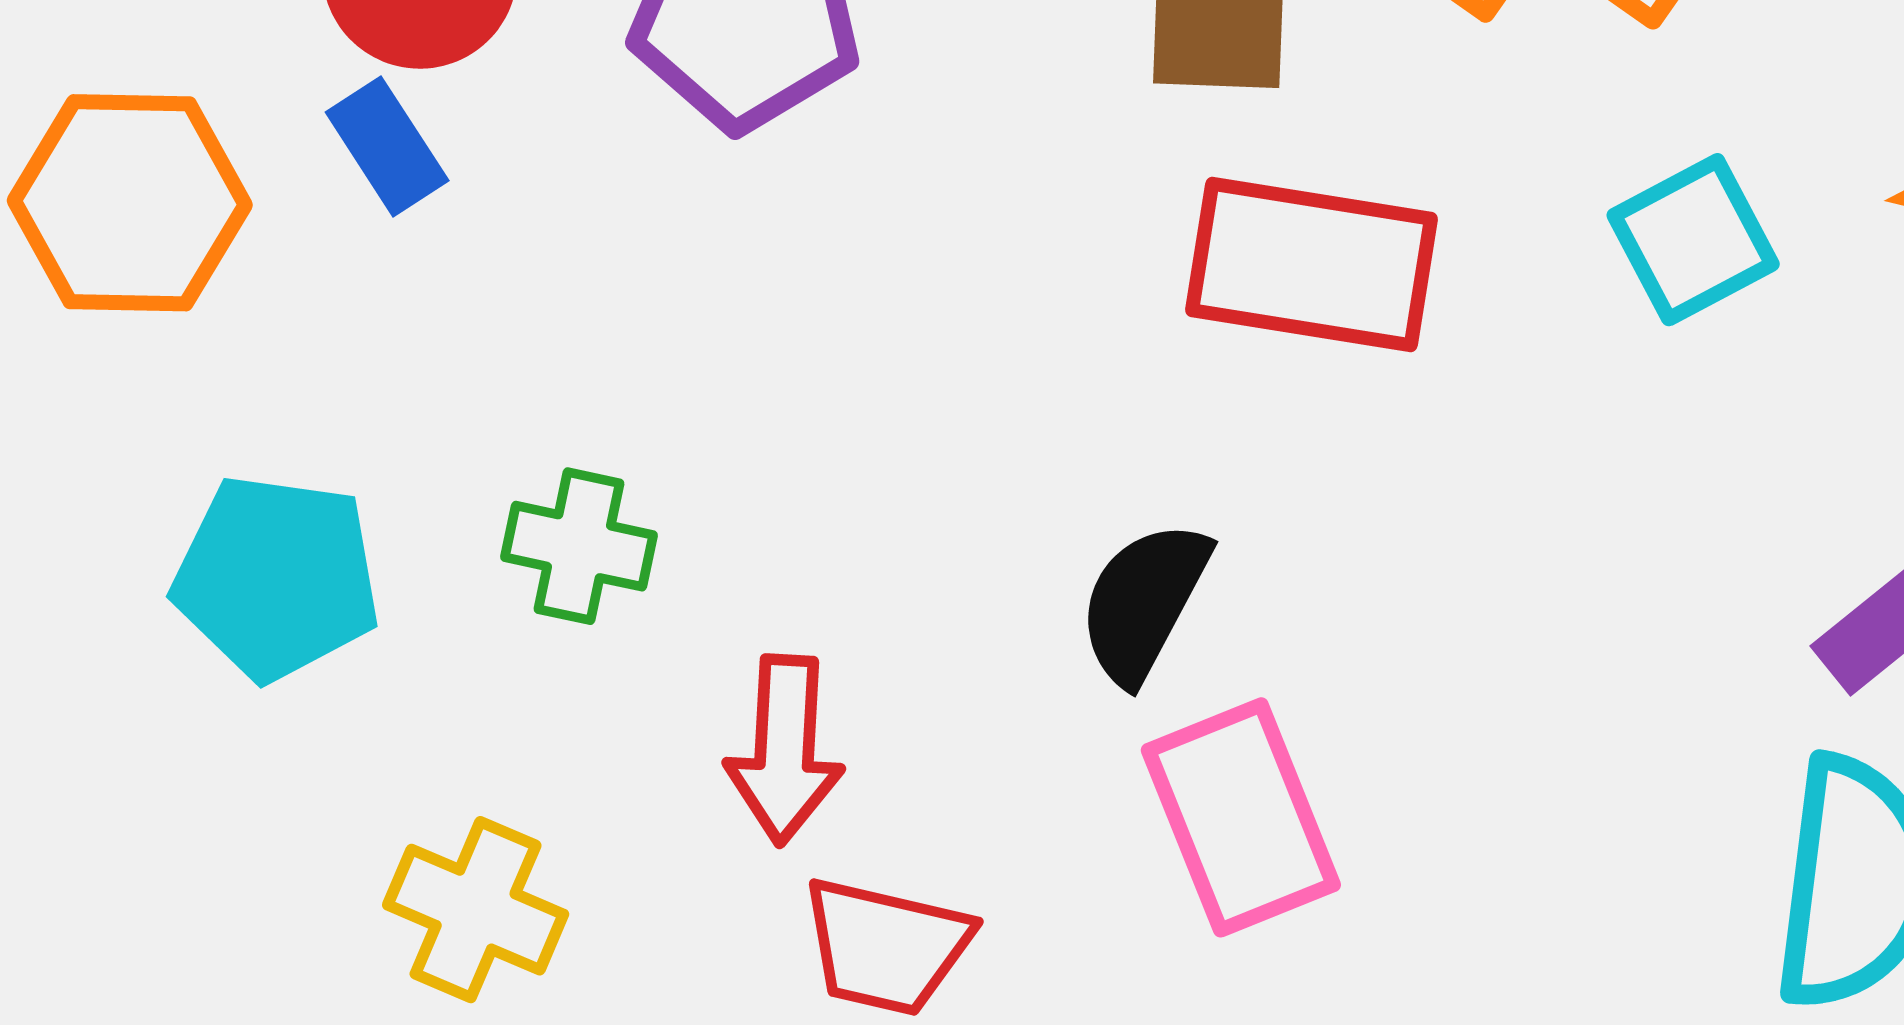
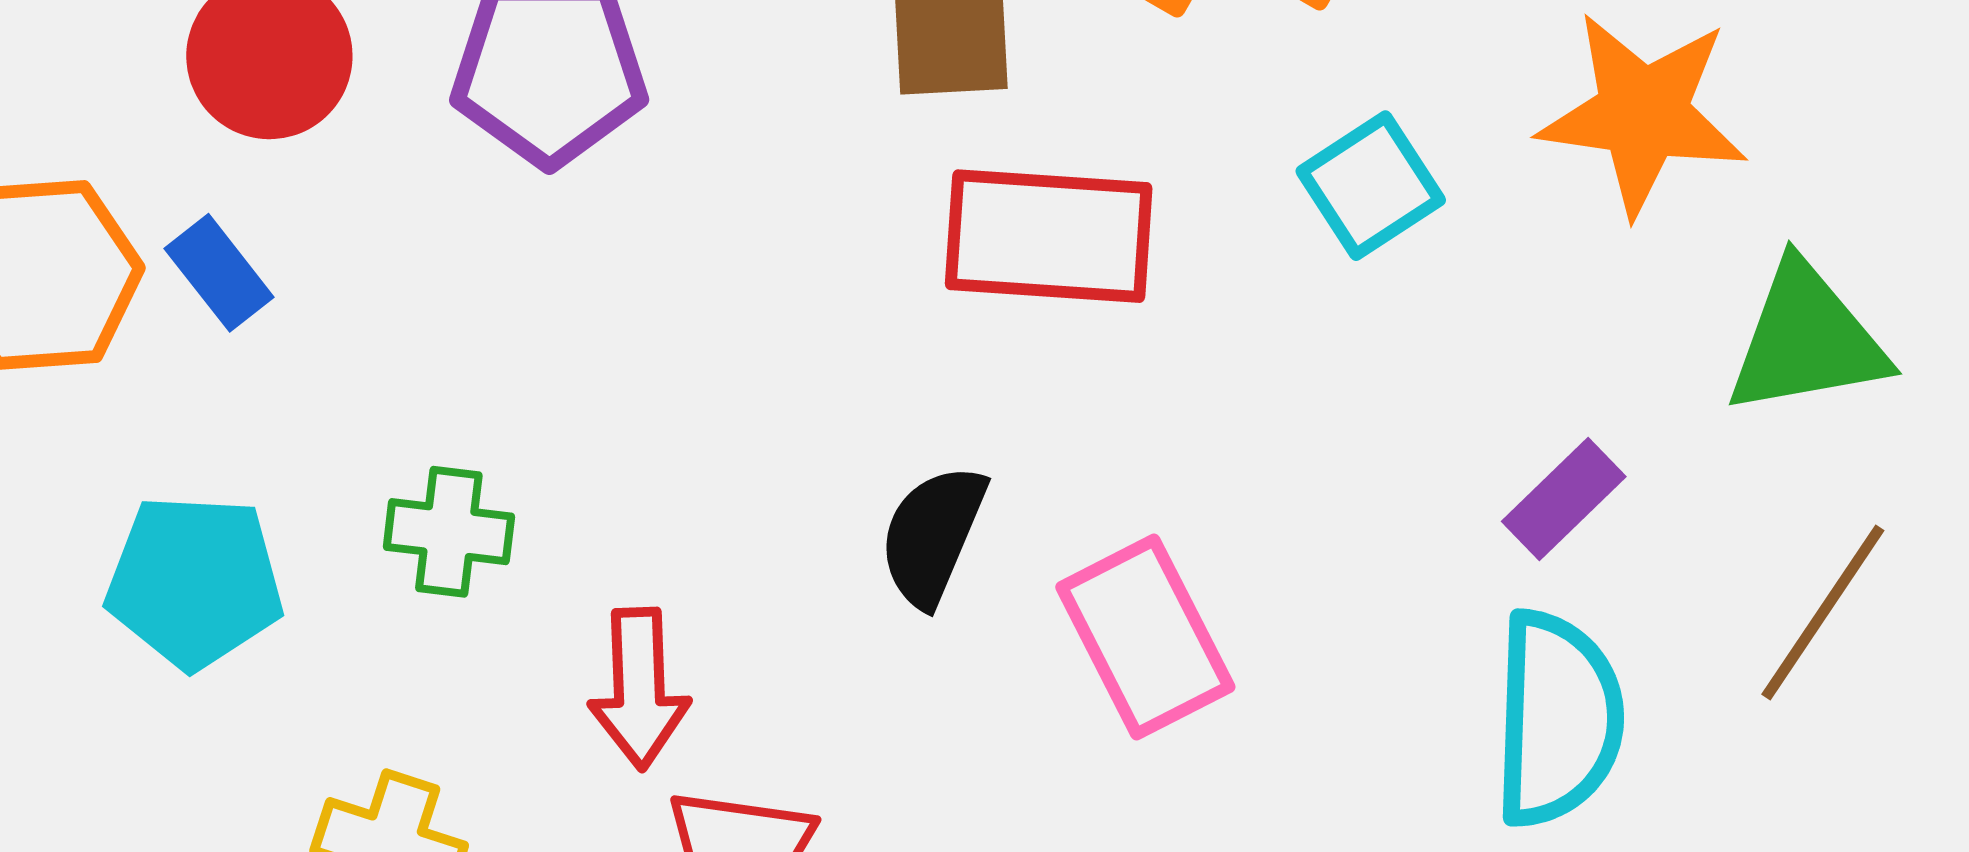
blue rectangle: (387, 146) -> (219, 273), moved
pink rectangle: (1241, 817) -> (1145, 637), moved

